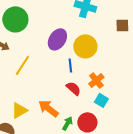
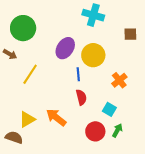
orange cross: (96, 80) -> (119, 80), moved
red semicircle: (73, 88) -> (81, 97), turned 35
green arrow: (67, 123) -> (117, 130), moved

